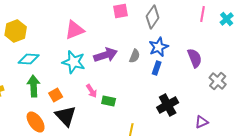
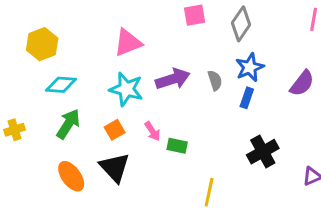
gray semicircle: (135, 56) -> (215, 80), turned -40
purple semicircle: (195, 58) -> (302, 83), turned 60
green arrow: (34, 86) -> (68, 124), turned 35
orange square: (56, 95) -> (115, 130), moved

